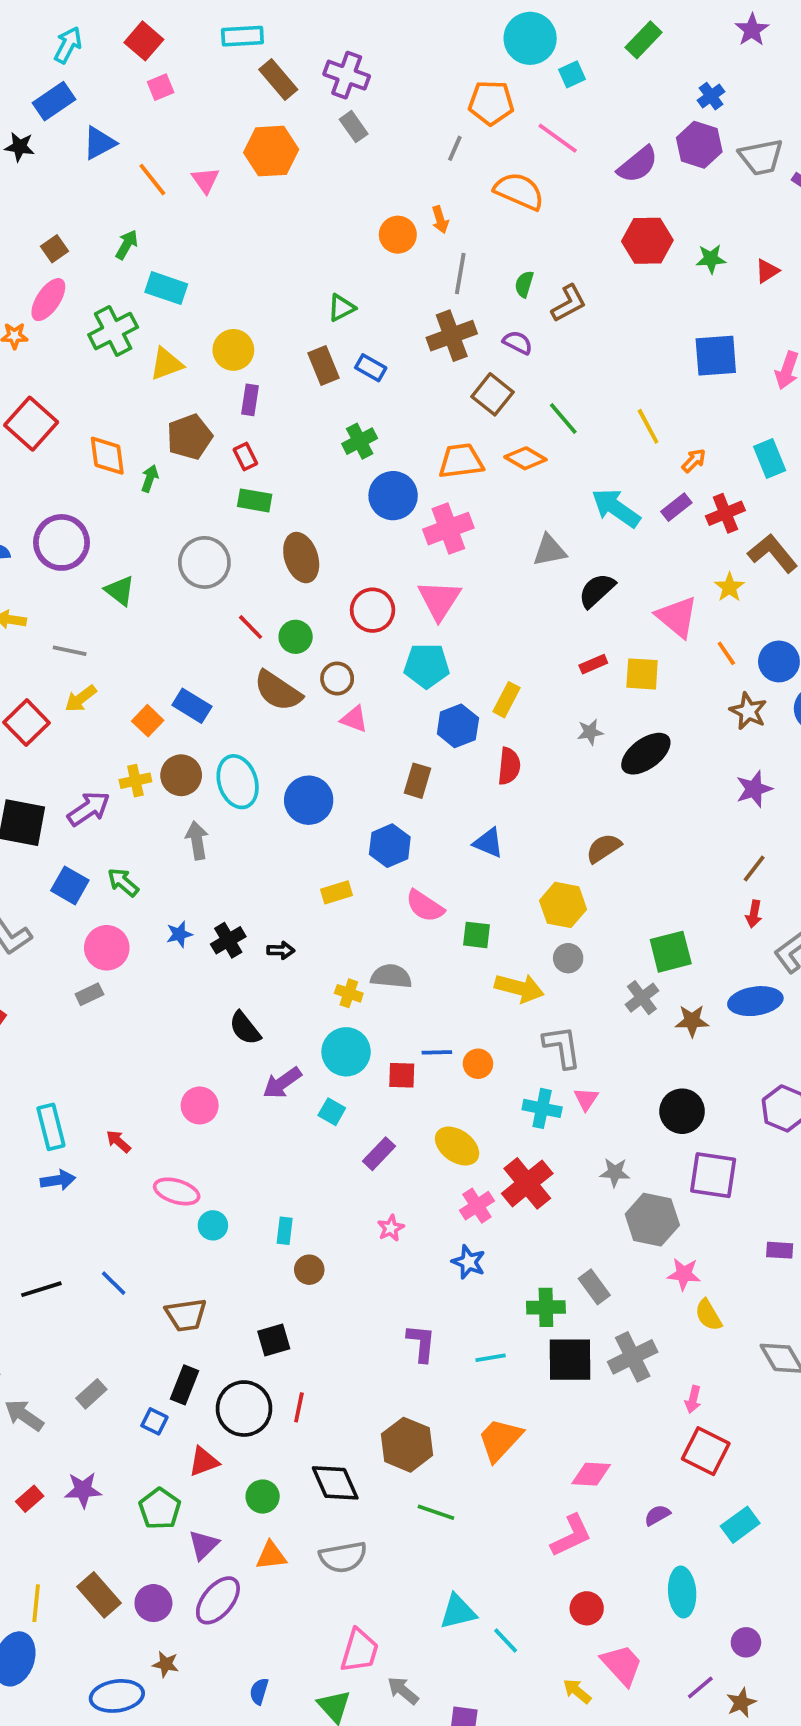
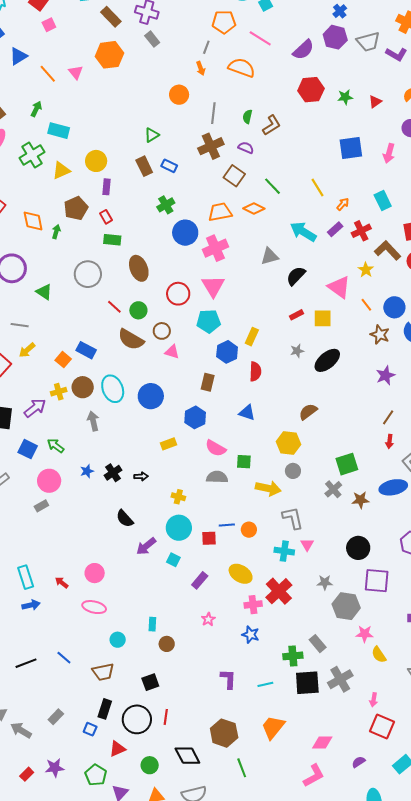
orange arrow: (440, 220) -> (201, 68), moved
gray semicircle: (391, 976) -> (217, 477), moved
pink circle: (200, 1105) -> (95, 573), moved
pink cross: (477, 1206) -> (253, 605), turned 30
cyan circle: (213, 1225) -> (118, 640), moved
green line: (436, 1512) -> (242, 768), turned 54

